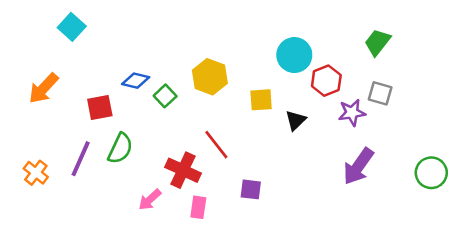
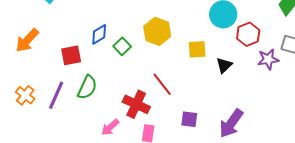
blue diamond: (136, 81) -> (99, 34), turned -45
purple arrow: (358, 166) -> (231, 123), moved
orange cross: (36, 173) -> (25, 95), moved

